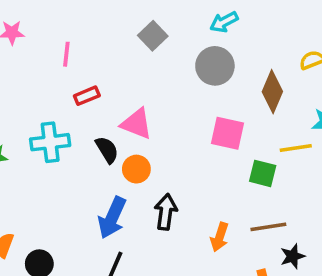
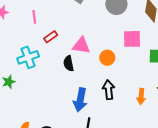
cyan cross: (50, 142) -> (28, 57), moved
black semicircle: (107, 150) -> (69, 63), turned -147
orange circle: (136, 169) -> (107, 58), moved

